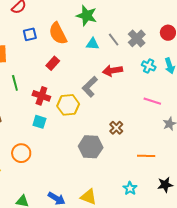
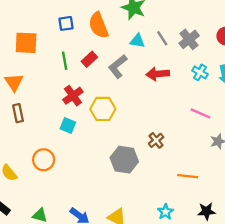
green line: (15, 83) -> (65, 61), moved
gray L-shape: (90, 87) -> (118, 66), moved
red cross: (41, 96) -> (73, 96), turned 30

